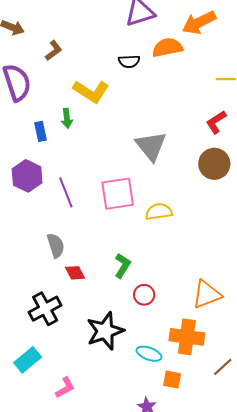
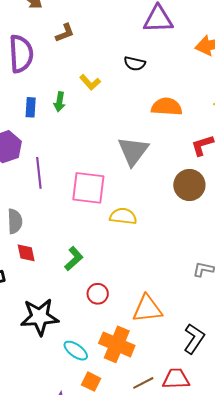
orange semicircle: (167, 48) -> (167, 107), moved
yellow L-shape: (91, 91) -> (90, 82), size x0.6
red circle: (144, 295) -> (98, 294), moved

